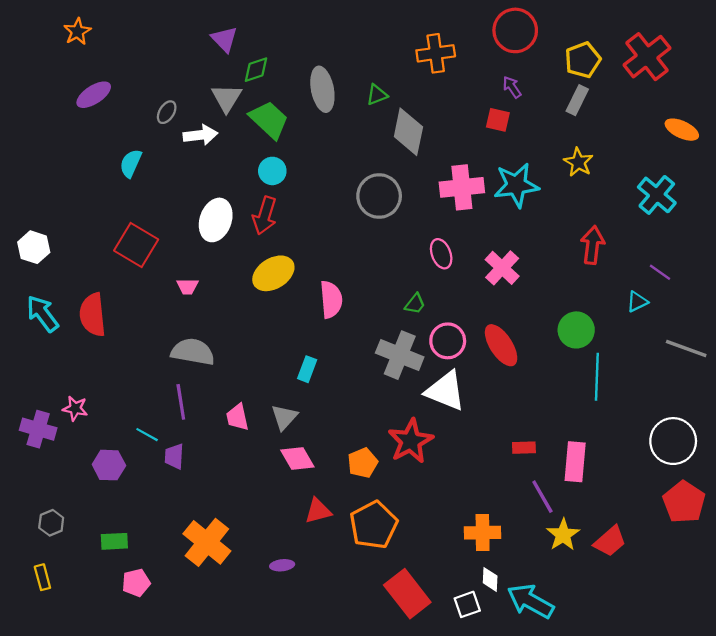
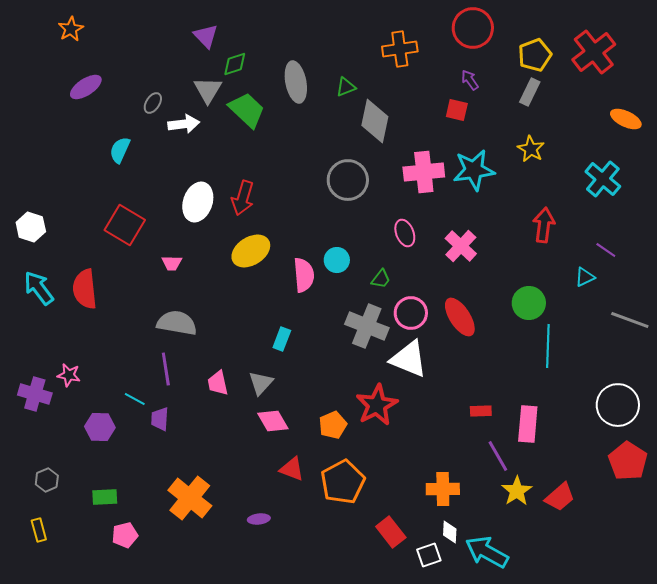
cyan circle: (272, 171) -> (337, 260), moved
red triangle: (318, 511) -> (292, 469), turned 36
red rectangle: (407, 594) -> (391, 532), moved, size x0.7

